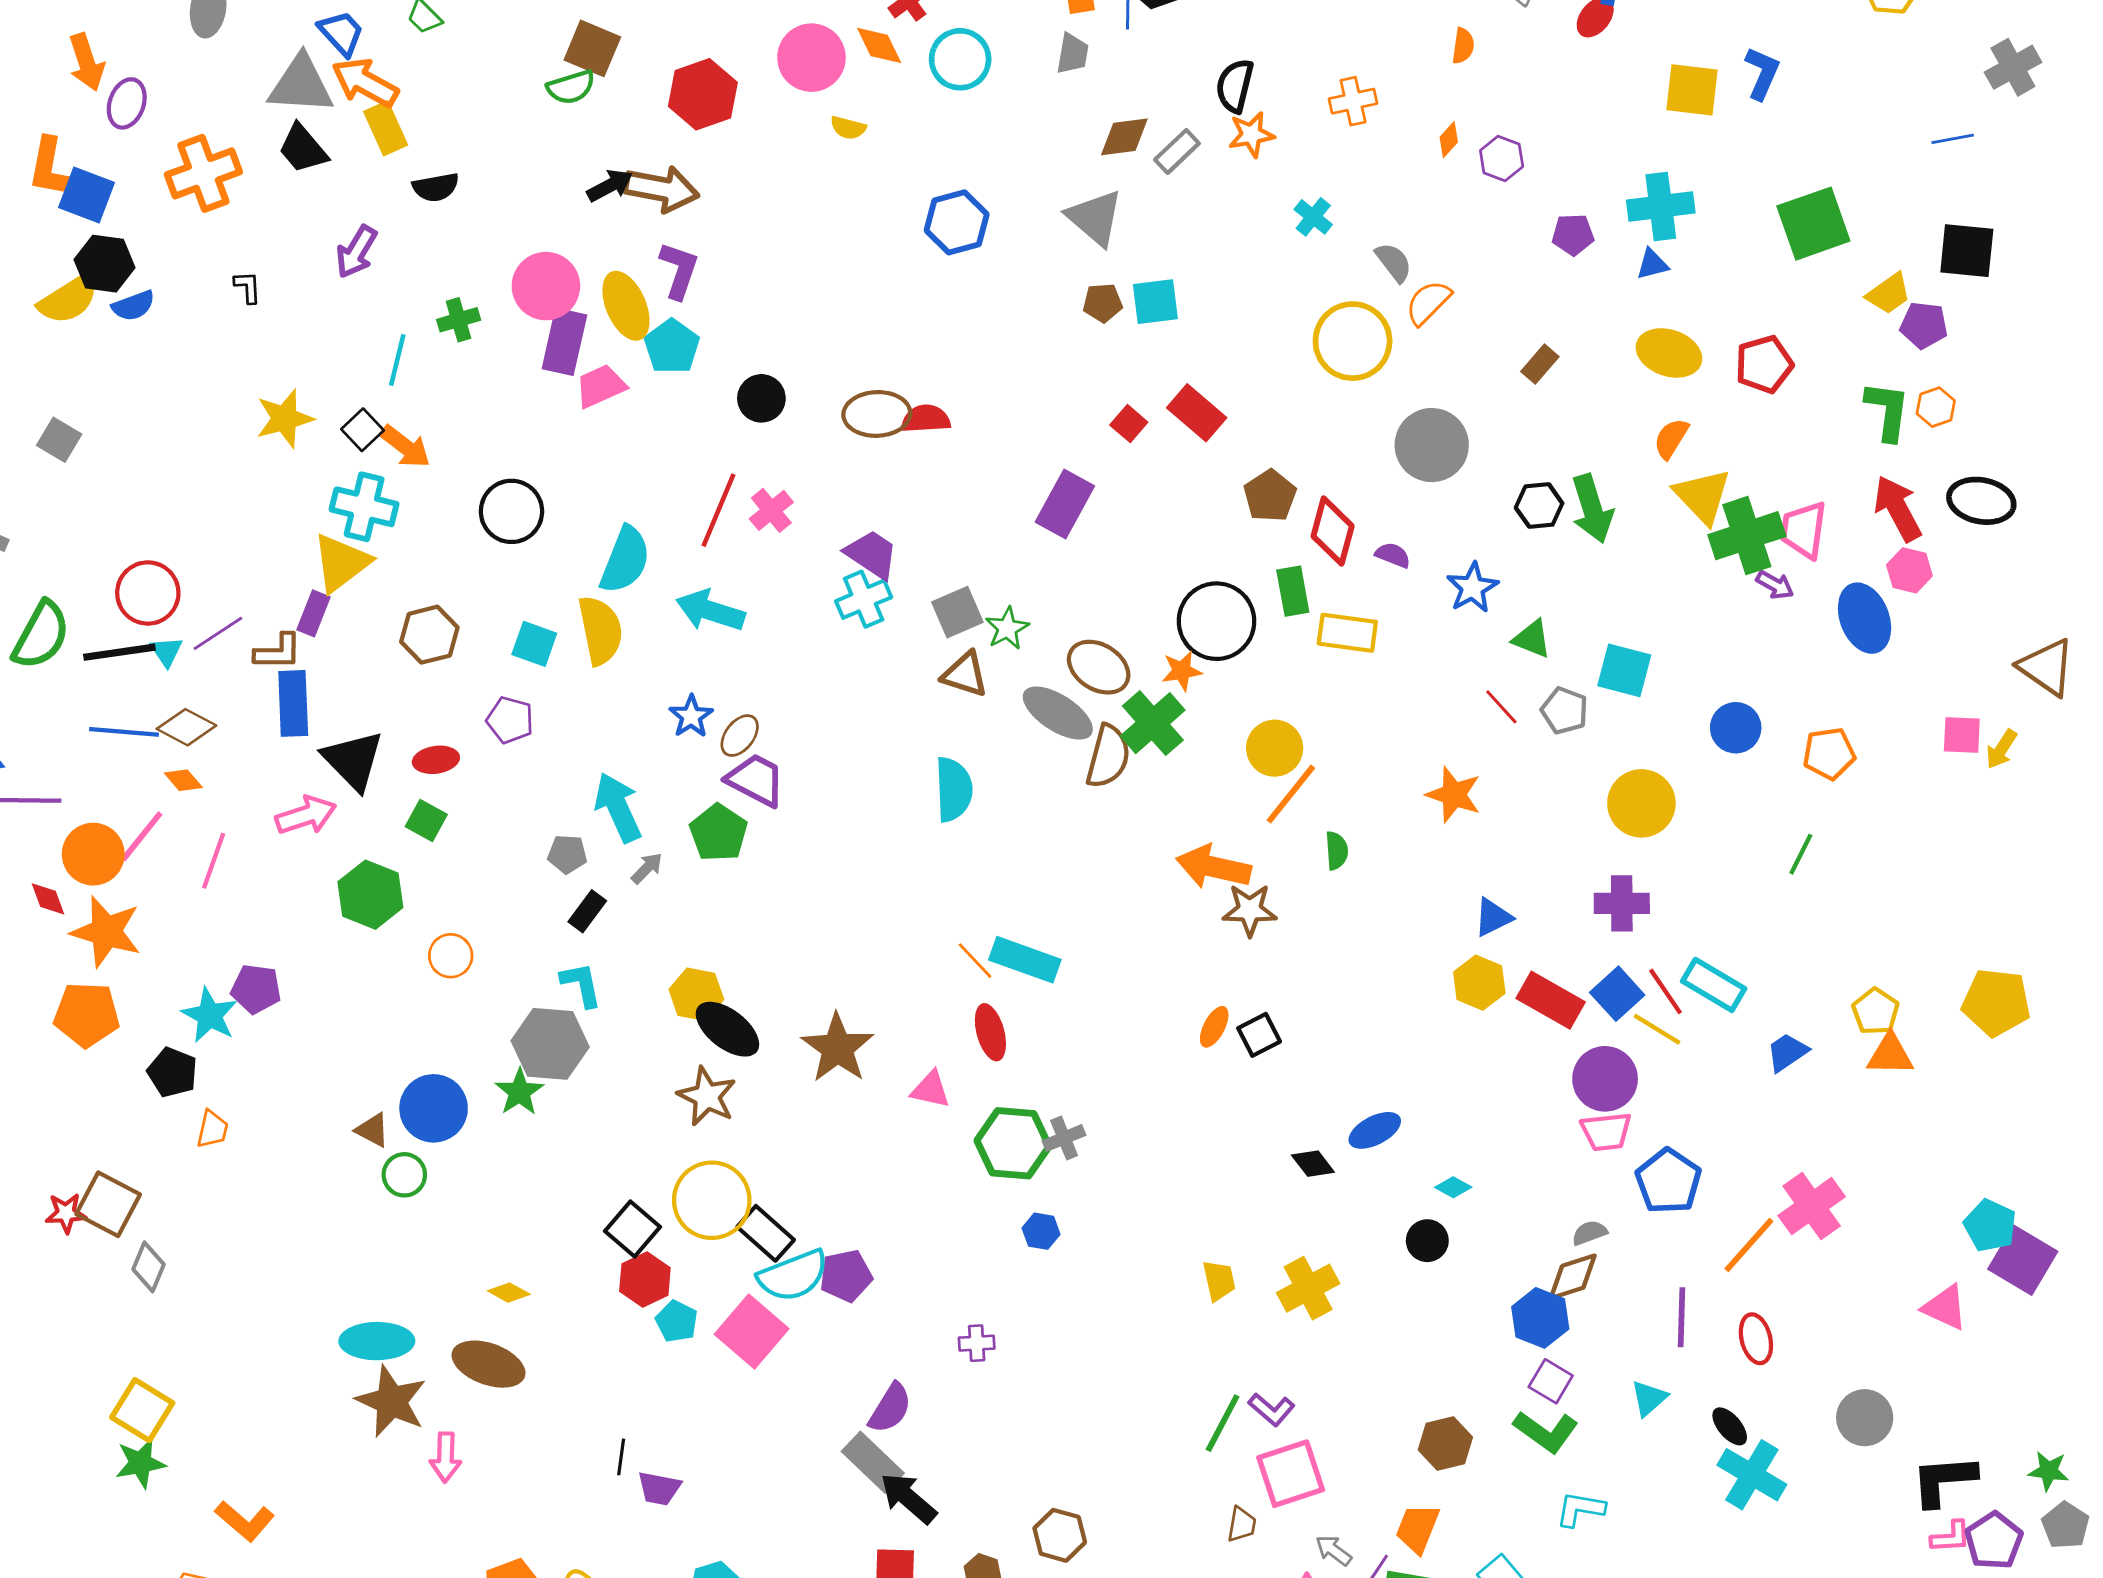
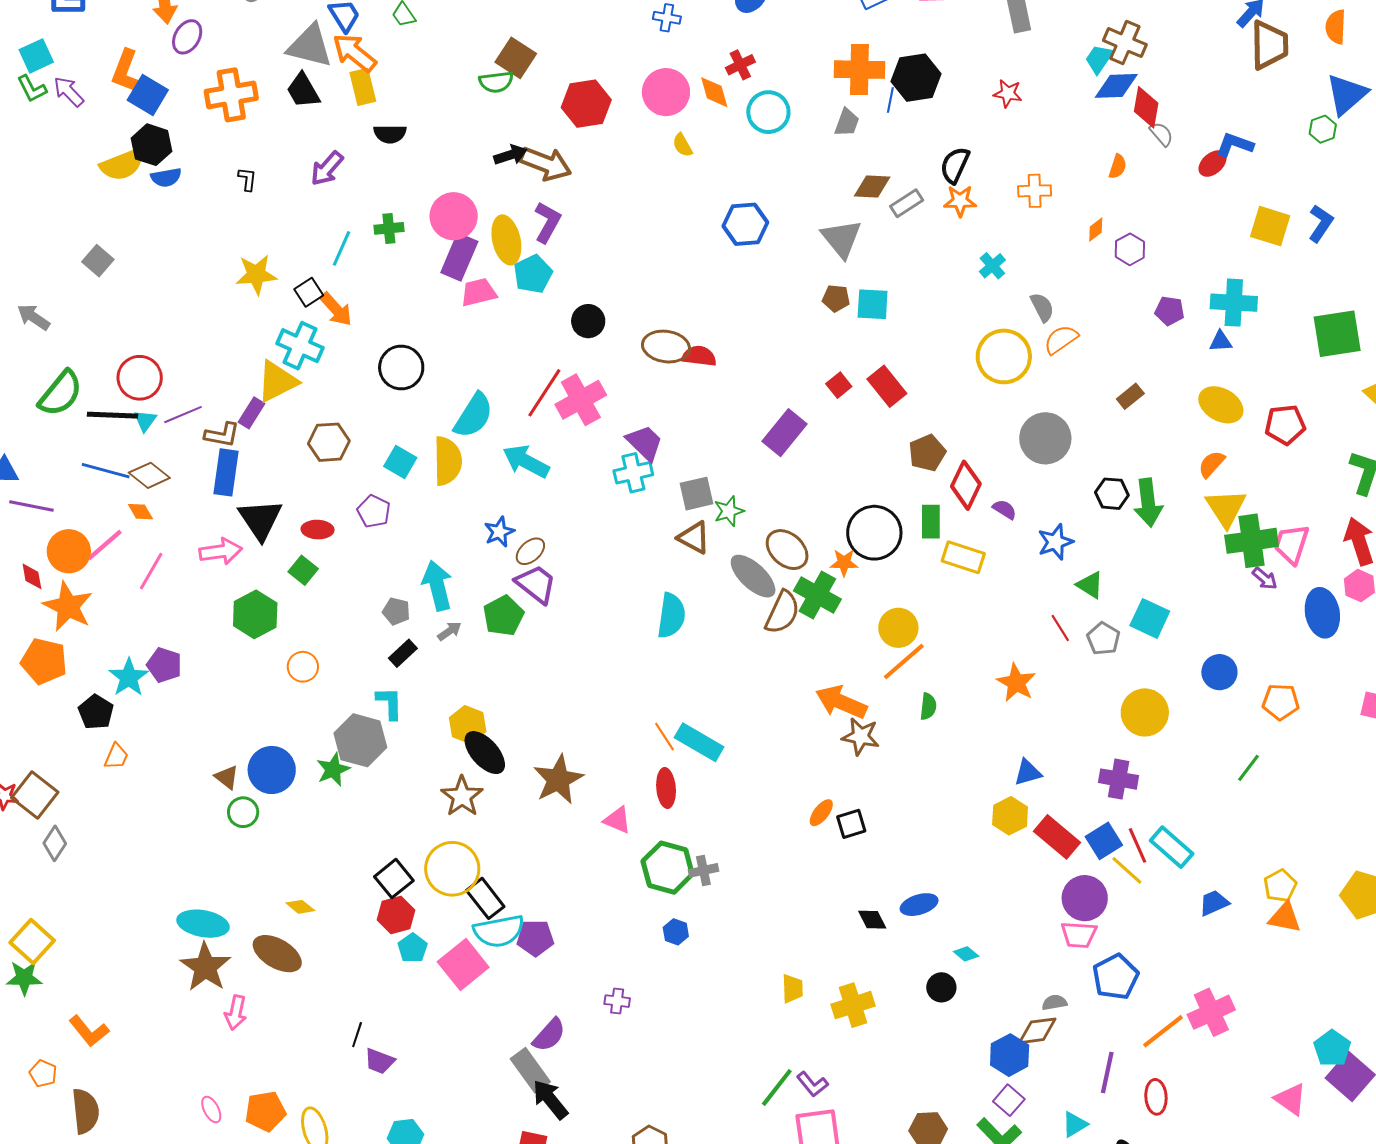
yellow semicircle: (848, 128) -> (682, 145), turned 35
pink cross: (771, 510) -> (581, 400), size x1.6
green cross: (1153, 723) -> (817, 595), turned -30

